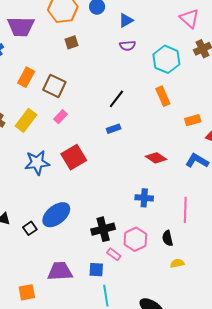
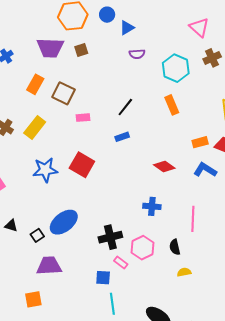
blue triangle: (126, 20) -> (127, 28), moved
purple trapezoid: (21, 27) -> (50, 48), moved
pink rectangle: (61, 117) -> (83, 118), moved, turned 40
orange rectangle: (193, 120) -> (200, 142), moved
red square: (74, 157) -> (82, 165), turned -30
purple trapezoid: (60, 271) -> (49, 266), moved

